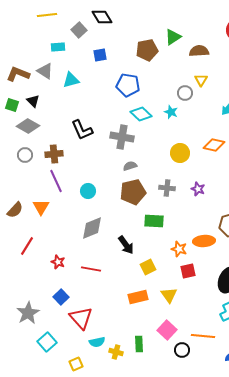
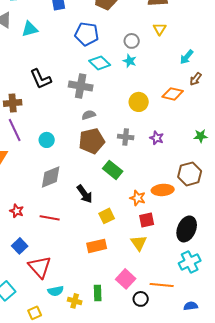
gray circle: (185, 93) -> (132, 41), moved
green rectangle: (154, 221) -> (113, 170), turned 36
yellow triangle: (169, 295) -> (139, 243), moved

